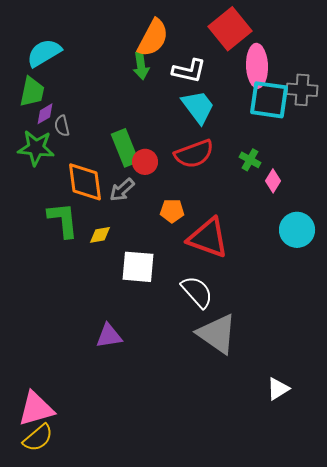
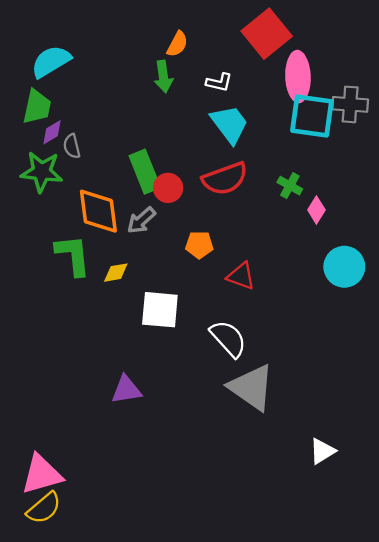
orange semicircle: (153, 38) -> (177, 44), size x0.6
white L-shape: (189, 71) -> (219, 82), size x0.7
red triangle: (208, 238) -> (241, 276), size x0.6

